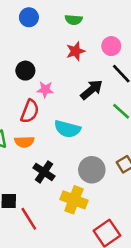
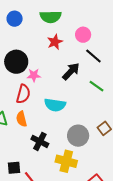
green semicircle: (74, 20) -> (51, 17), size x1.5
black circle: (25, 71) -> (16, 62), size x1.5
orange semicircle: (24, 142) -> (22, 119), turned 84

